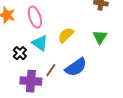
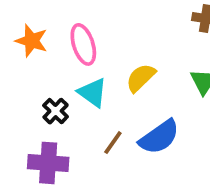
purple cross: (31, 81) -> (48, 163), moved

